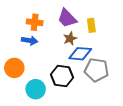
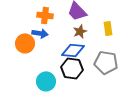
yellow rectangle: (91, 25) -> (108, 28), moved
blue diamond: (80, 54) -> (73, 50), moved
orange circle: (14, 68) -> (25, 43), moved

